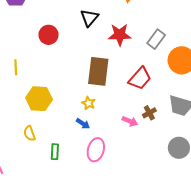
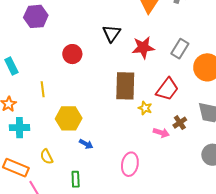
yellow star: (88, 103) -> (145, 108), moved
blue arrow: (83, 124) -> (86, 144), moved
yellow semicircle: (30, 133) -> (47, 157), moved
green rectangle: (55, 152) -> (76, 179), moved

